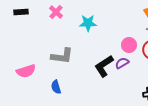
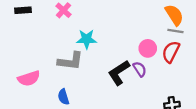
cyan star: (88, 23) -> (87, 39), moved
purple semicircle: (122, 63) -> (140, 69), turned 88

